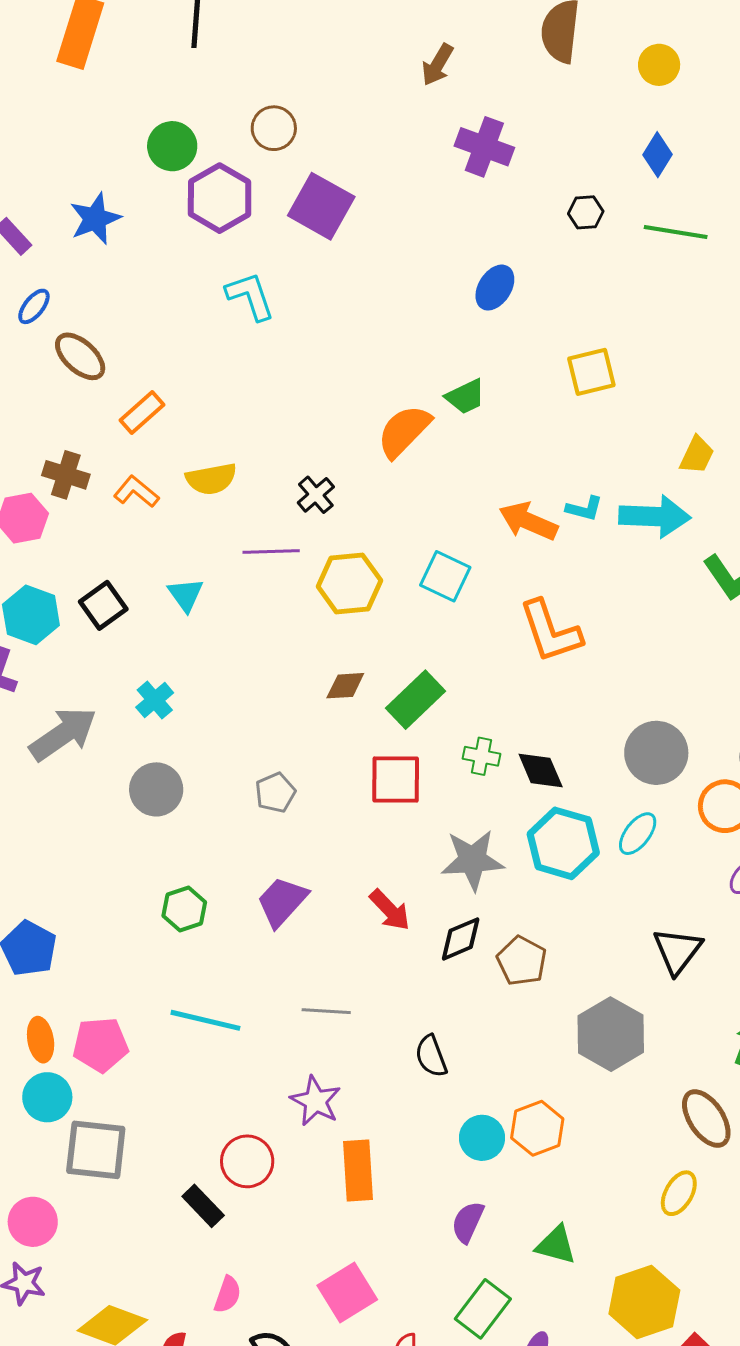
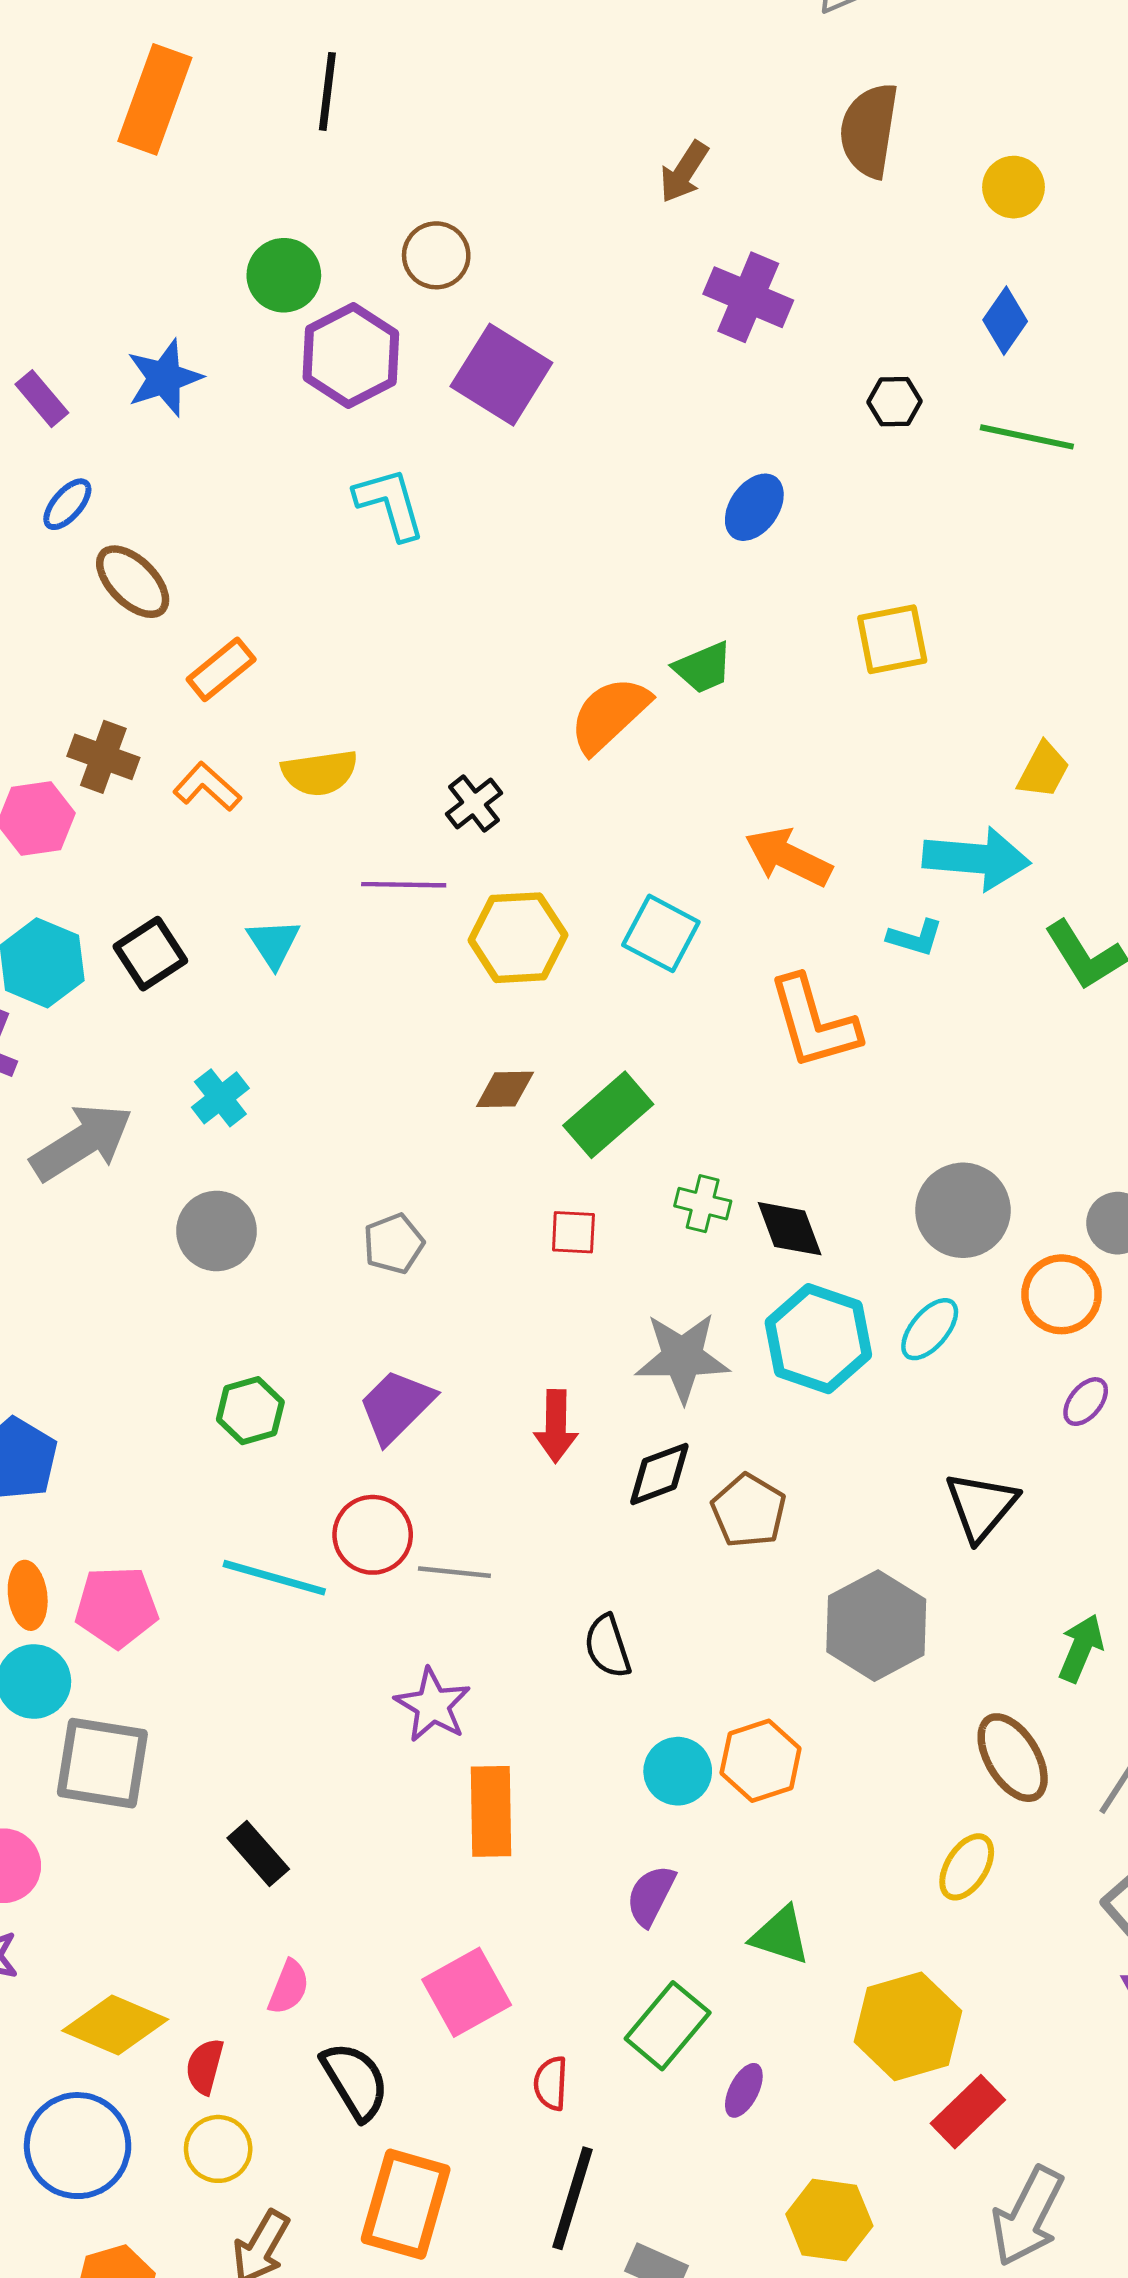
cyan L-shape: (584, 509) -> (915, 938), moved
red square: (396, 779) -> (573, 1232), size x0.6
red arrow: (390, 910) -> (556, 1426), turned 42
red circle: (247, 1161) -> (373, 1535), moved

